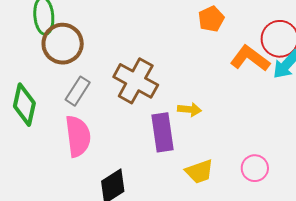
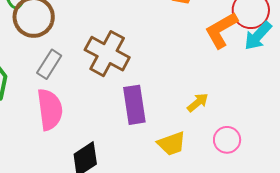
orange L-shape: (250, 58) -> (221, 30), turned -66
yellow arrow: (190, 109) -> (198, 103), moved, turned -45

